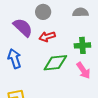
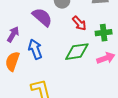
red arrow: (47, 37) -> (79, 23), moved, turned -112
pink arrow: (83, 70) -> (106, 58), turned -72

